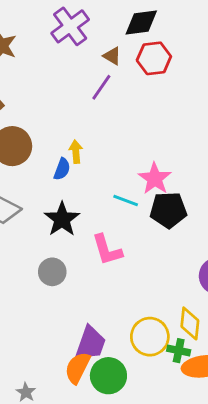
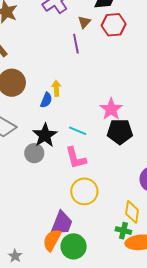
brown triangle: (112, 56) -> (84, 22), turned 40
purple line: (101, 87) -> (76, 44), turned -48
cyan line: (126, 200) -> (78, 131), moved
gray circle: (52, 272) -> (34, 153), moved
yellow circle: (150, 337) -> (84, 191), moved

